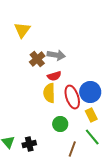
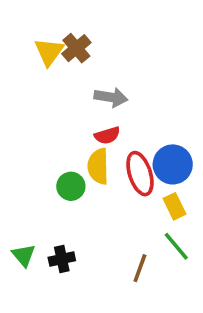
brown cross: (37, 59) -> (76, 48), moved
green circle: (60, 124) -> (71, 186), moved

